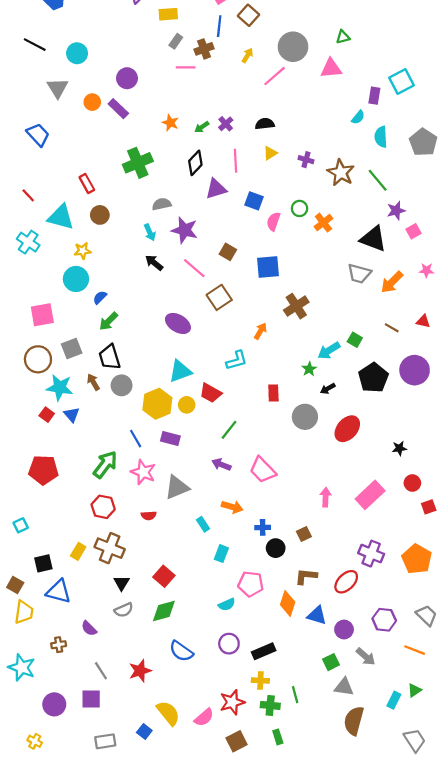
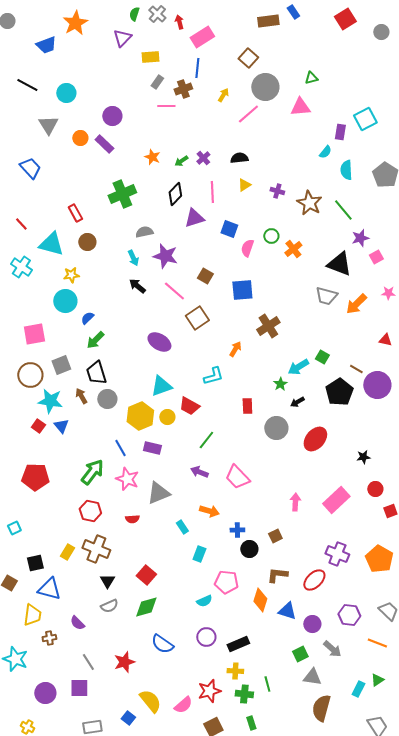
brown square: (249, 15) -> (248, 58), moved
brown line: (392, 328) -> (356, 369), moved
yellow trapezoid: (24, 612) -> (32, 615), moved

